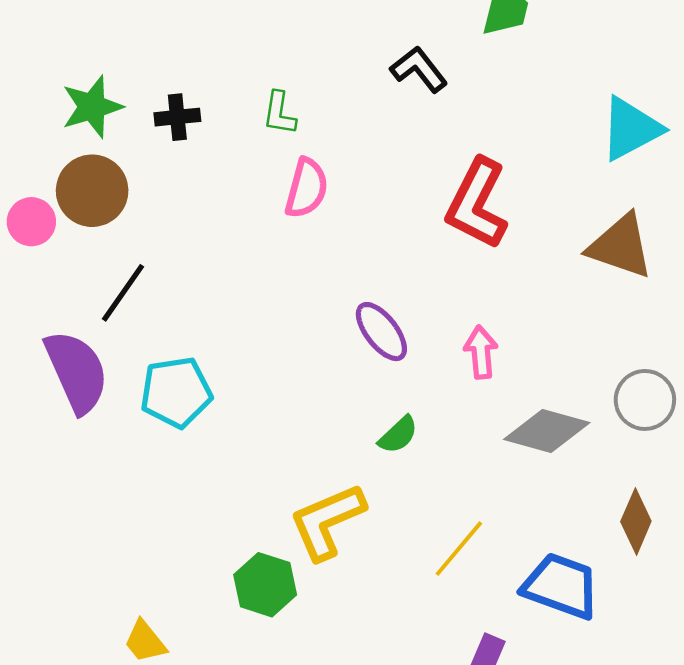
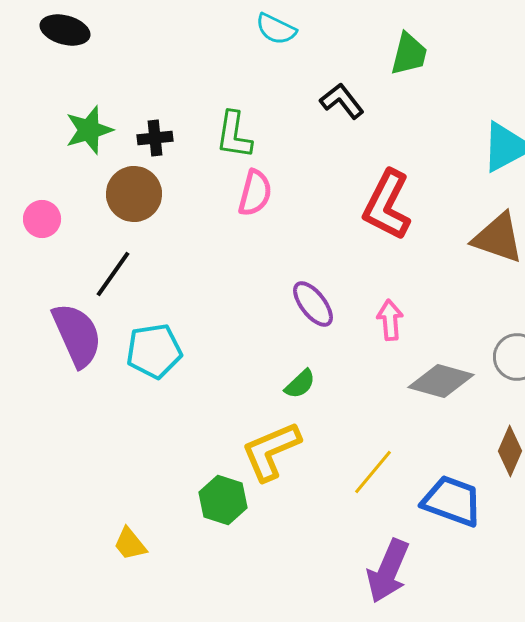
green L-shape: (279, 113) -> (234, 135), size x1.4
brown circle: (92, 191) -> (134, 194), moved
green semicircle: (398, 435) -> (300, 384), moved

